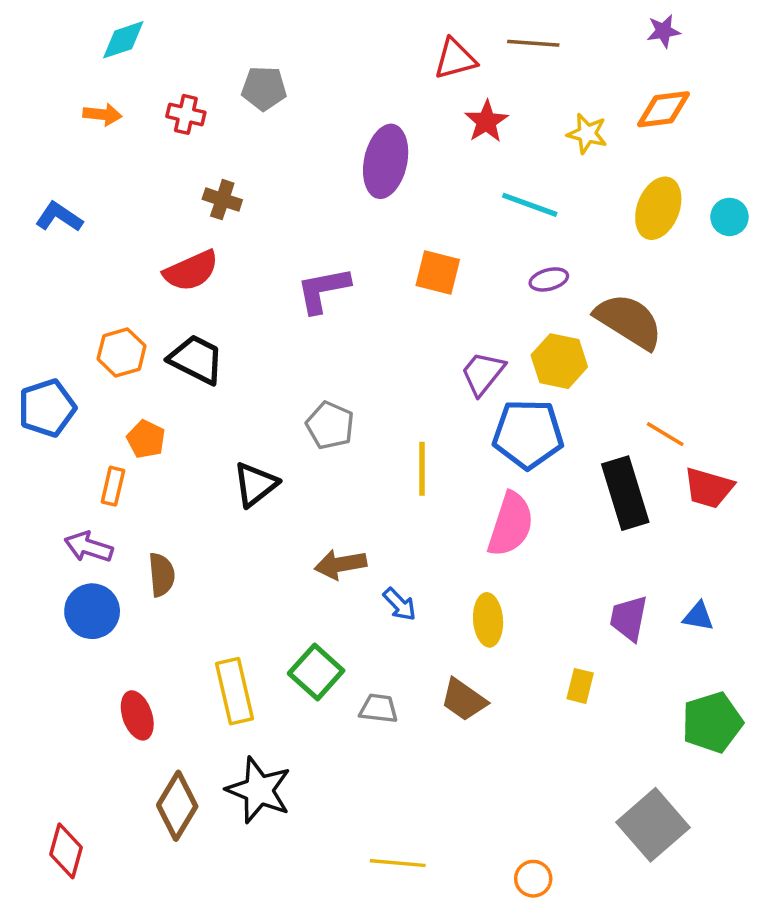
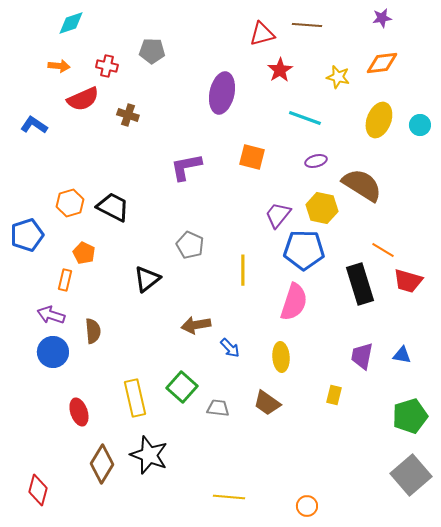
red semicircle: (191, 271) -> (83, 99), moved
gray square: (653, 825) -> (411, 475), moved

